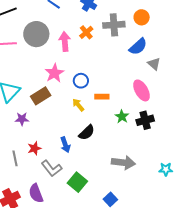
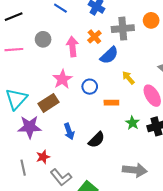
gray circle: (36, 34) -> (43, 39), size x0.6
blue semicircle: (138, 47) -> (109, 55), moved
yellow arrow: (78, 105) -> (128, 78), moved
purple star: (22, 119) -> (30, 127), size x1.6
blue arrow: (65, 145) -> (69, 131), moved

